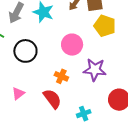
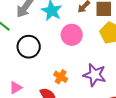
pink circle: (72, 45) -> (72, 35), moved

